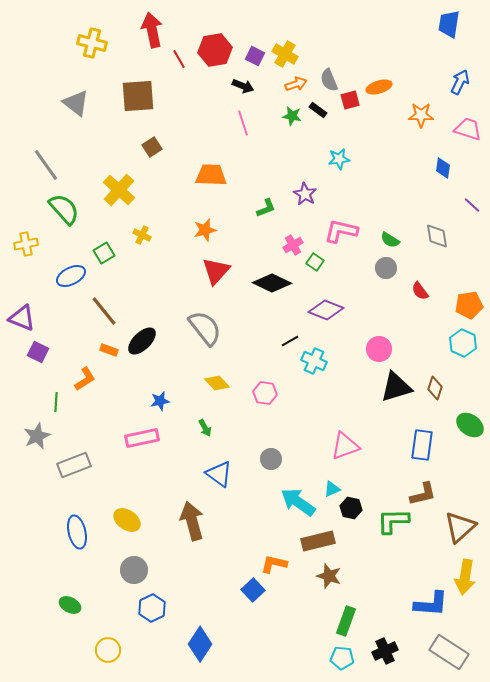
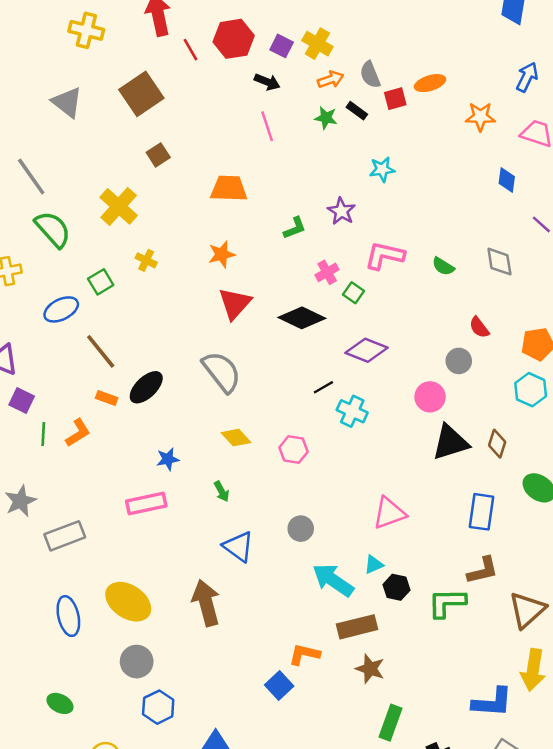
brown square: (138, 96) -> (141, 94), turned -30
gray circle: (386, 268) -> (459, 361), moved
green line: (56, 402) -> (43, 434), moved
yellow ellipse: (127, 520) -> (128, 602), size x1.4

